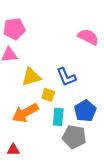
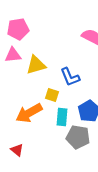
yellow triangle: (31, 77) -> (36, 65), moved
red triangle: (13, 150) -> (17, 150), turned 40

